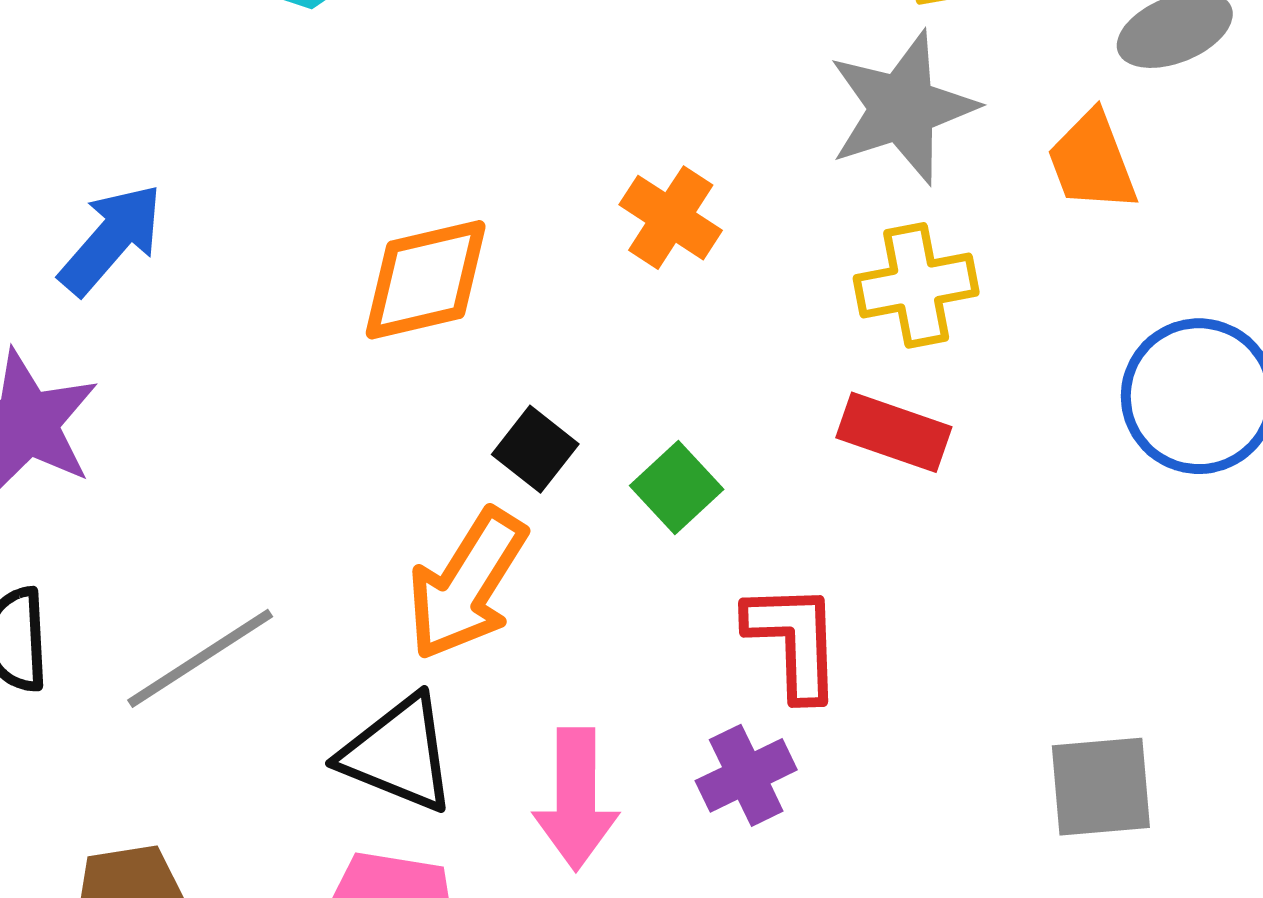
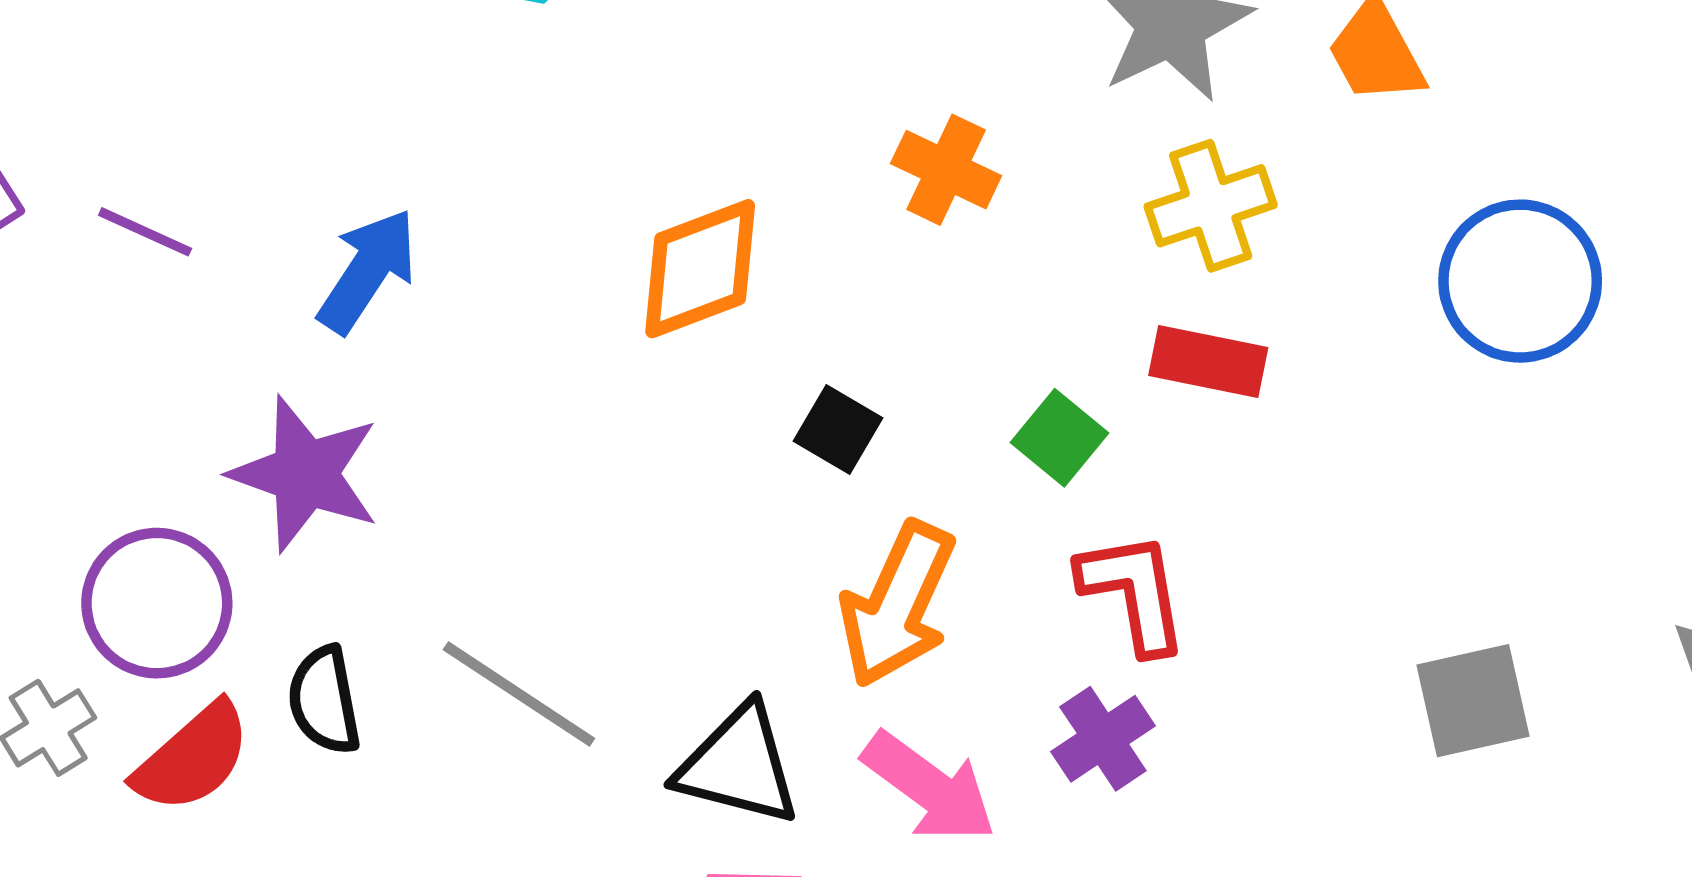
green square: (677, 488) -> (1059, 438), moved
orange arrow: (467, 585) -> (897, 604), moved
gray line: (200, 658) -> (519, 694), turned 74
pink arrow: (576, 799) -> (929, 787), turned -46

